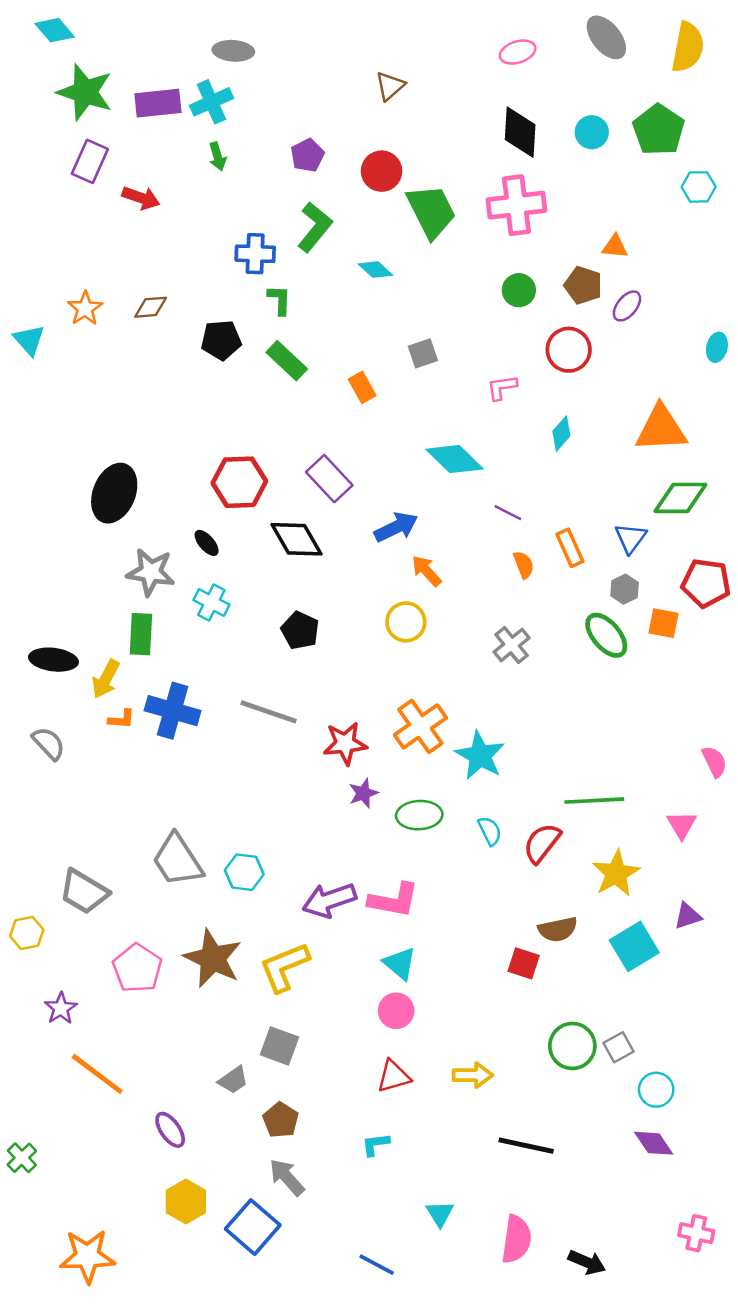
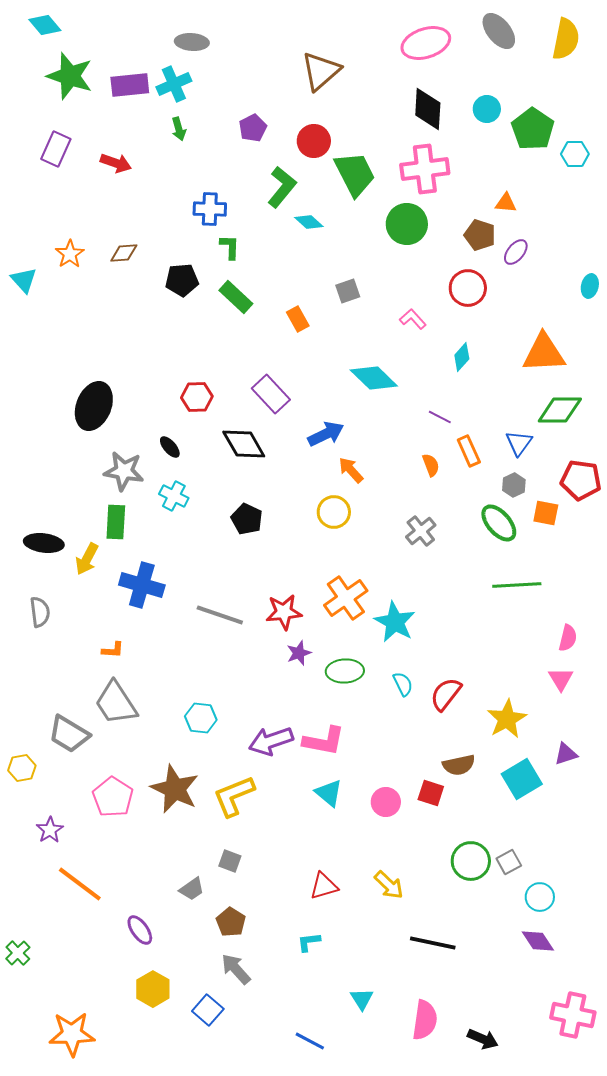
pink ellipse: (518, 52) -> (426, 43), size x1.6
brown triangle: (390, 86) -> (321, 71), size x1.6
green pentagon: (659, 130) -> (533, 129), moved
purple rectangle: (90, 161) -> (56, 149), moved
green L-shape: (315, 227) -> (282, 187), moved
green circle: (519, 290) -> (407, 224), moved, size x1.5
pink L-shape: (502, 387) -> (413, 319), turned 56
red hexagon: (239, 482) -> (197, 397), size x0.7
purple line: (508, 513) -> (440, 417), moved
gray line: (269, 712) -> (220, 615), moved
orange L-shape: (122, 719) -> (113, 650), moved
gray semicircle: (49, 743) -> (40, 612), turned 36
pink semicircle: (714, 762) -> (568, 638), moved, turned 40
green line: (594, 801) -> (517, 585), moved
gray trapezoid: (177, 860) -> (116, 703), moved
pink circle: (396, 1011) -> (386, 802), moved
gray square: (279, 1046) -> (230, 861), size x0.7
yellow arrow: (473, 1075) -> (389, 885), turned 44
blue square: (253, 1227) -> (208, 1010), size x0.7
pink cross: (696, 1233) -> (573, 1015), size x1.5

